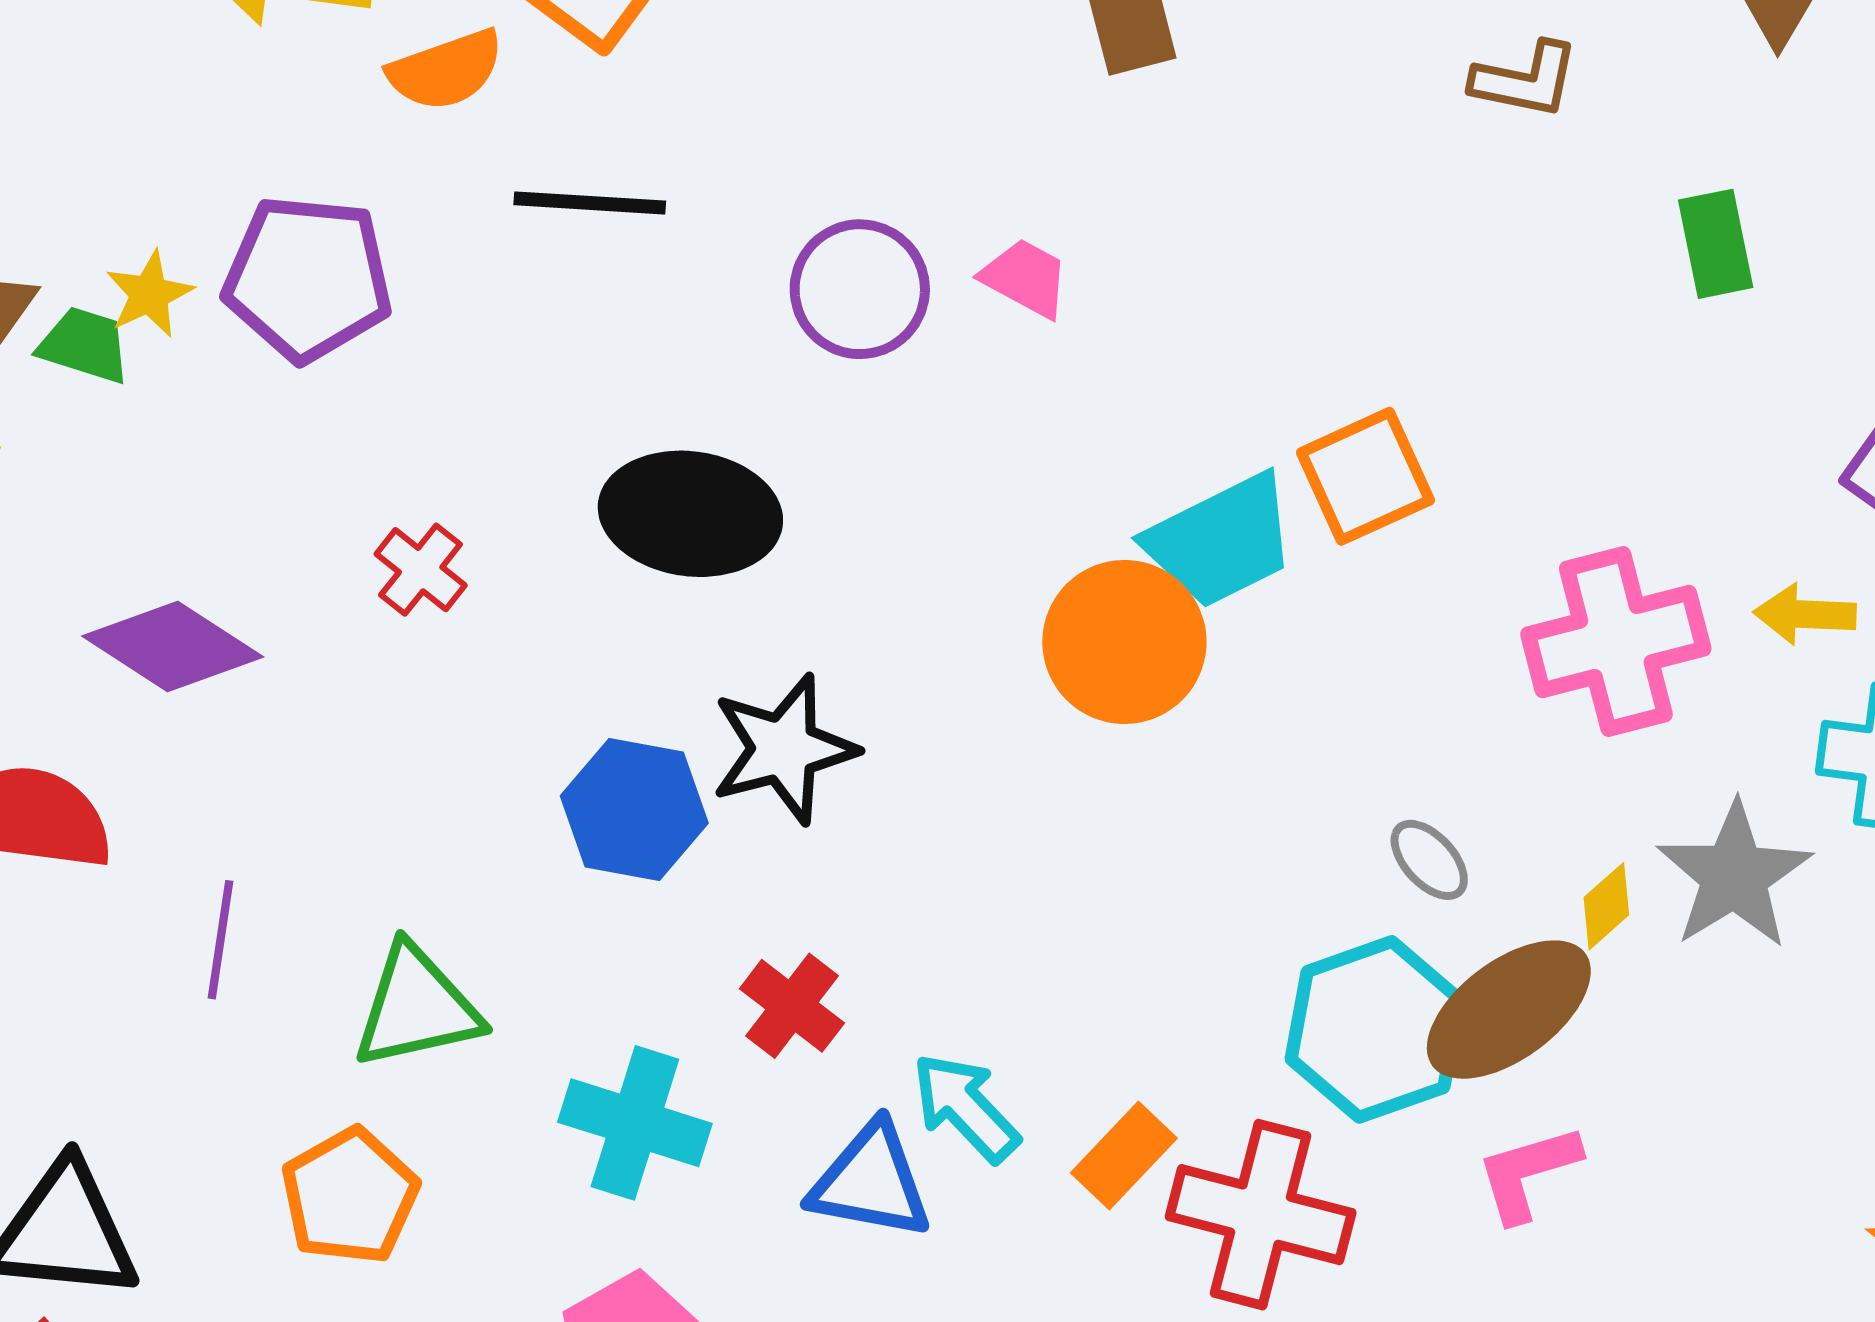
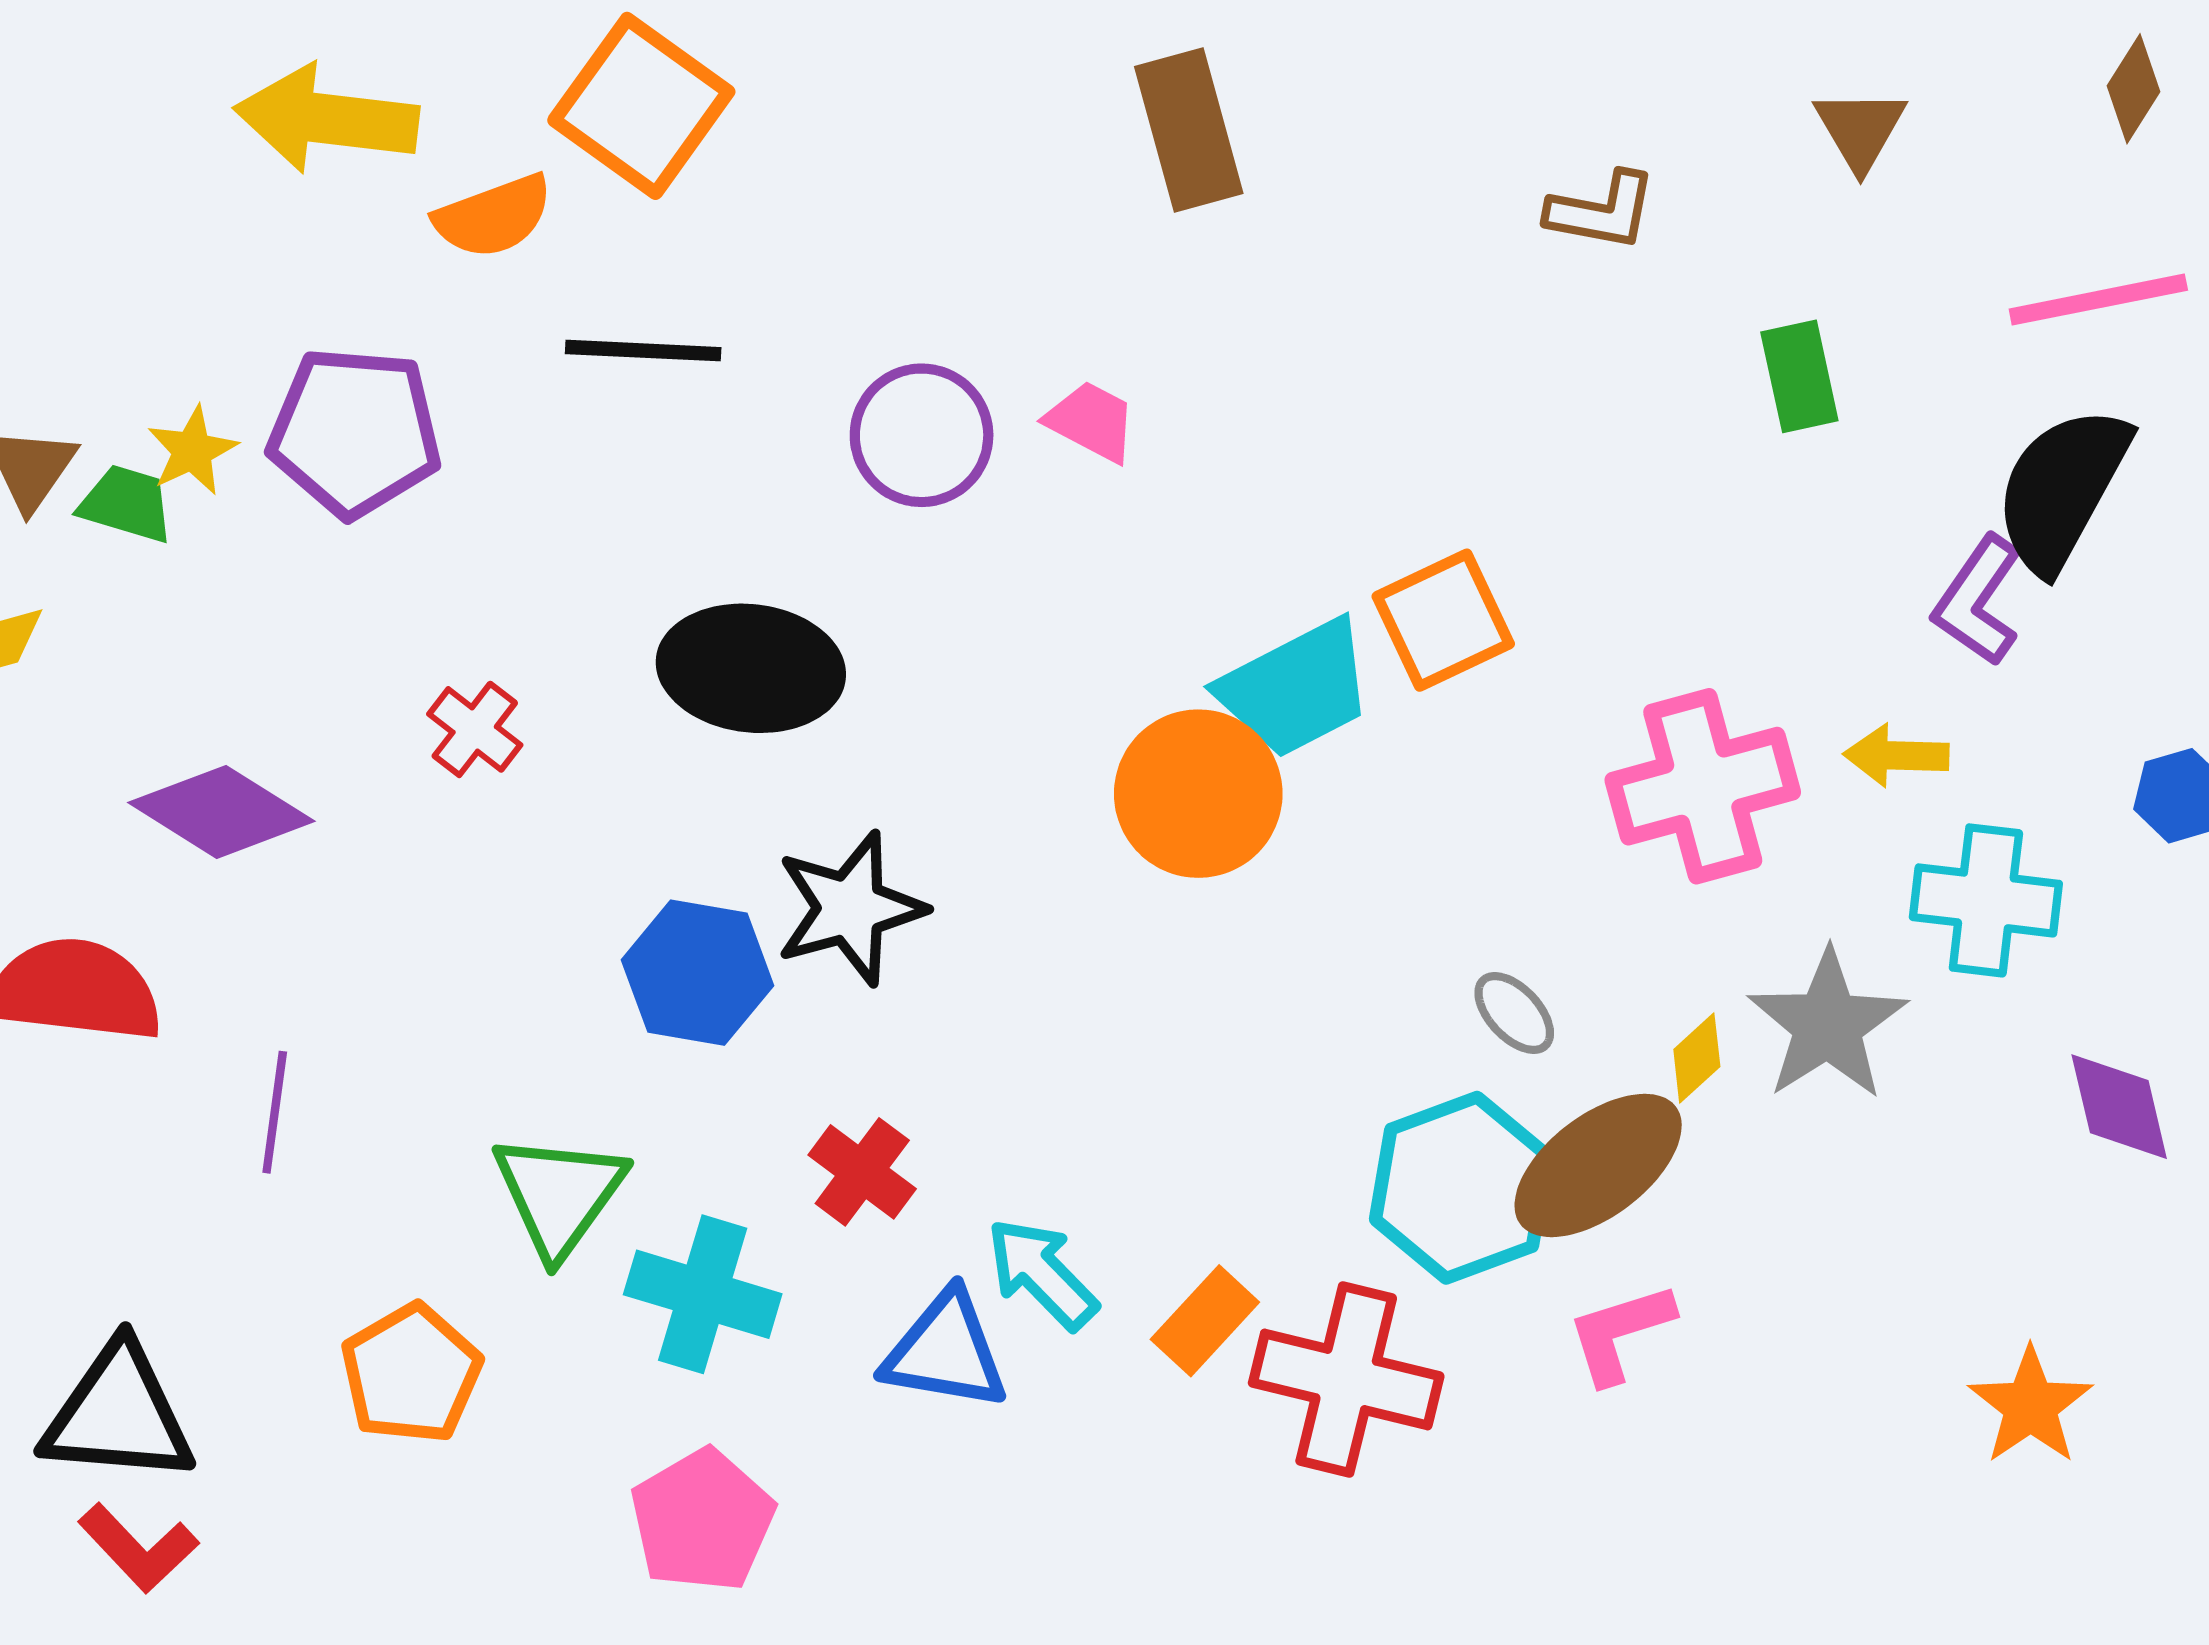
green triangle: (417, 1007) -> (559, 1195), moved, turned -41

